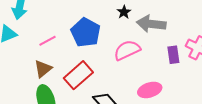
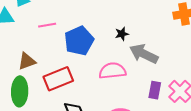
pink line: (47, 41) -> (47, 25), moved

